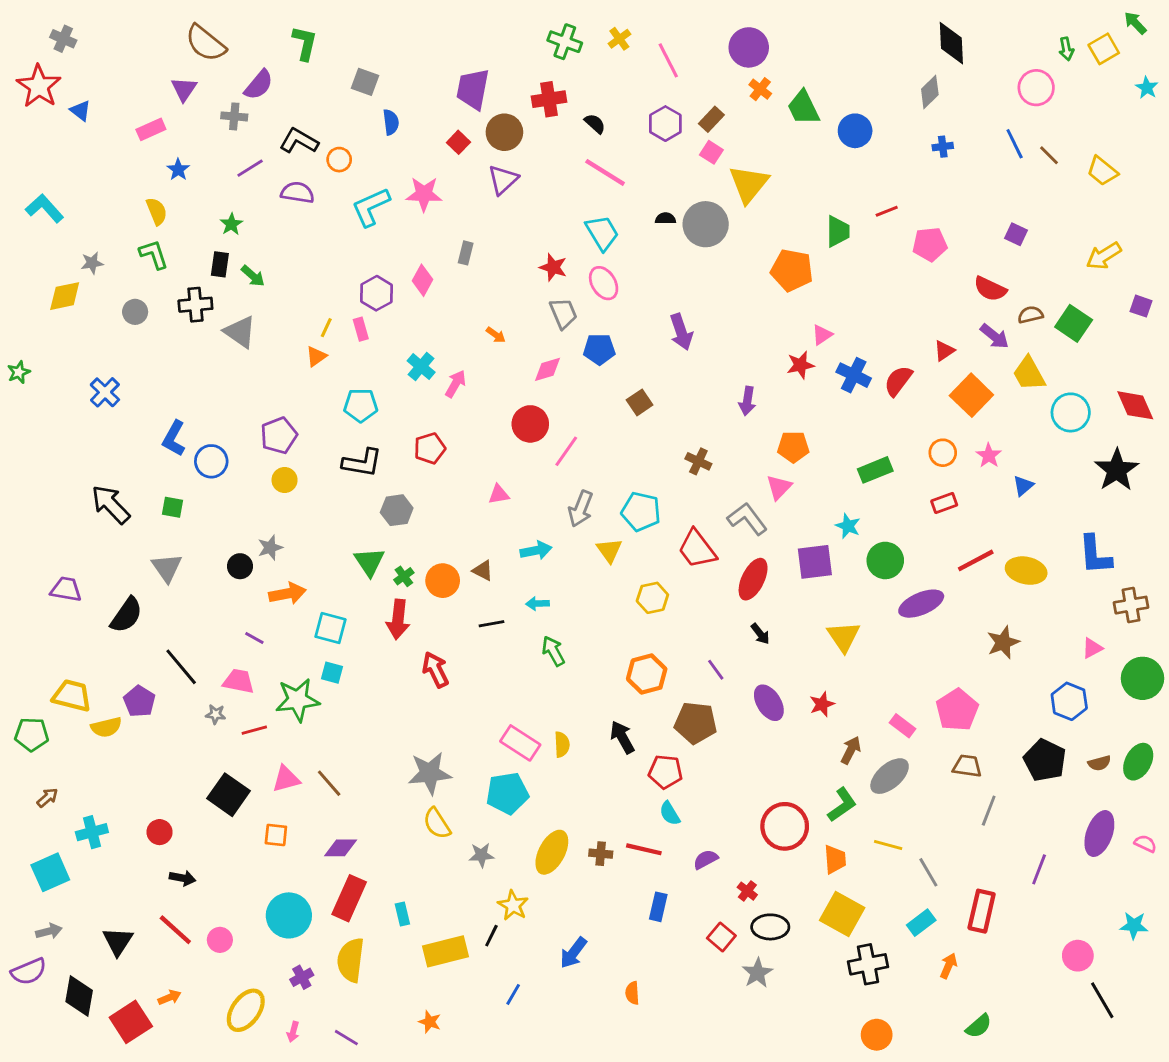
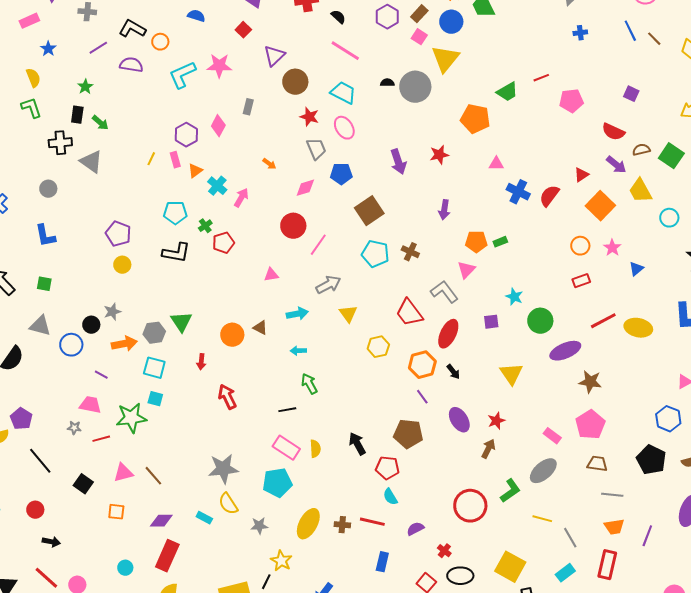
blue semicircle: (391, 122) -> (196, 16), turned -66
blue circle: (855, 131) -> (451, 22), moved
brown circle: (504, 132) -> (295, 82), moved
green trapezoid: (838, 231) -> (507, 92), turned 60
cyan trapezoid: (602, 233) -> (343, 93), turned -32
gray circle: (135, 312) -> (48, 189), moved
pink triangle: (822, 335) -> (496, 164), turned 35
orange triangle: (316, 356) -> (195, 171), moved
red star: (800, 365) -> (439, 155), moved
brown square: (640, 402) -> (369, 211), size x1.6
cyan circle: (1071, 412) -> (669, 218), size x0.7
purple pentagon: (279, 435) -> (118, 234), turned -30
blue L-shape: (174, 438) -> (45, 236), turned -40
blue circle: (211, 461) -> (71, 345), moved
green rectangle: (875, 470) -> (500, 242), moved, size x0.6
gray arrow: (581, 509) -> (328, 285), turned -140
gray hexagon: (397, 510) -> (154, 333), moved
cyan pentagon: (641, 512) -> (375, 254), moved
purple square: (815, 562) -> (491, 322), size x0.6
gray triangle: (167, 568) -> (40, 326), turned -40
green cross: (404, 576) -> (205, 226), moved
red arrow: (398, 619) -> (201, 362), size x0.6
black line: (491, 624) -> (287, 410), moved
brown star: (1003, 642) -> (590, 382), moved, turned 30
black line: (181, 667) -> (40, 461), moved
orange hexagon: (647, 674) -> (422, 365), moved
brown arrow: (851, 750) -> (488, 449), moved
black square: (229, 795) -> (83, 484), size x0.7
gray line: (989, 811) -> (612, 495), turned 75
orange trapezoid: (835, 859) -> (614, 527), moved, turned 85
cyan rectangle: (402, 914) -> (204, 518), moved, turned -49
cyan circle: (289, 915) -> (125, 568), size x0.5

